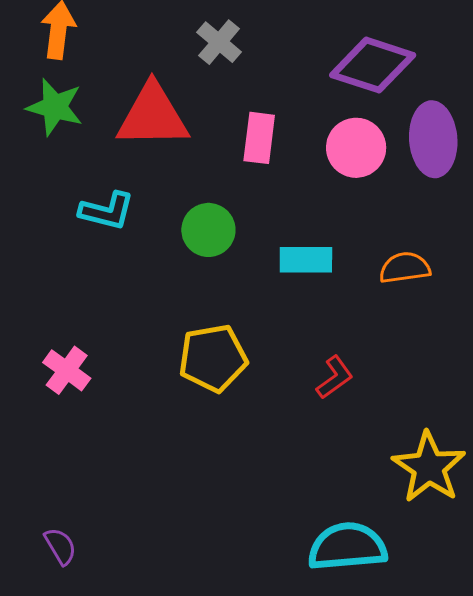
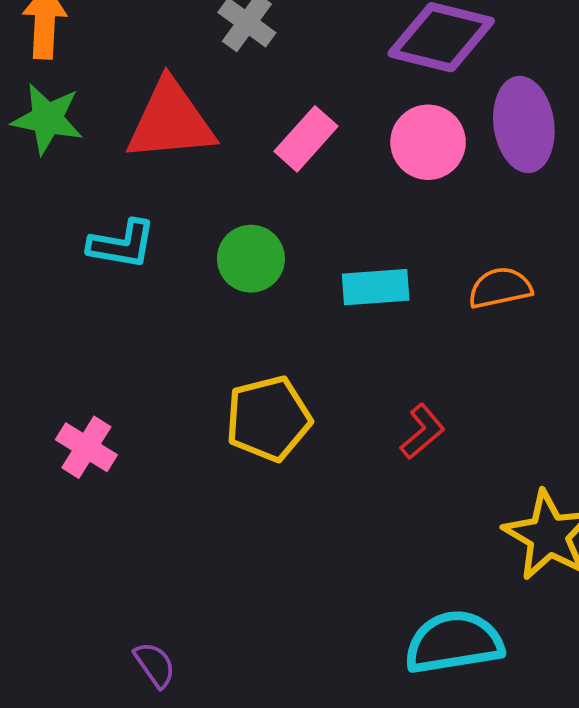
pink rectangle: (259, 138) -> (306, 139), turned 39
purple semicircle: (60, 546) -> (155, 665), moved

